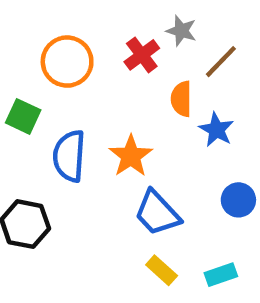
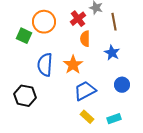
brown line: (221, 62) -> (114, 22), turned -54
orange semicircle: (181, 99) -> (85, 39), moved
green square: (23, 116) -> (24, 36), moved
blue trapezoid: (157, 213) -> (85, 91), turned 105

